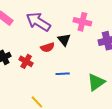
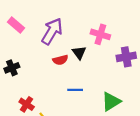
purple arrow: (38, 22) -> (52, 31), turned 85
red cross: (26, 61) -> (27, 104), moved

